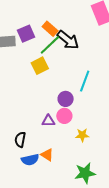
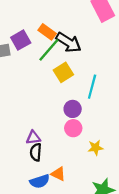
yellow square: (40, 66) -> (63, 72), moved
purple triangle: (48, 121) -> (33, 138), moved
black semicircle: (20, 140) -> (36, 152), moved

